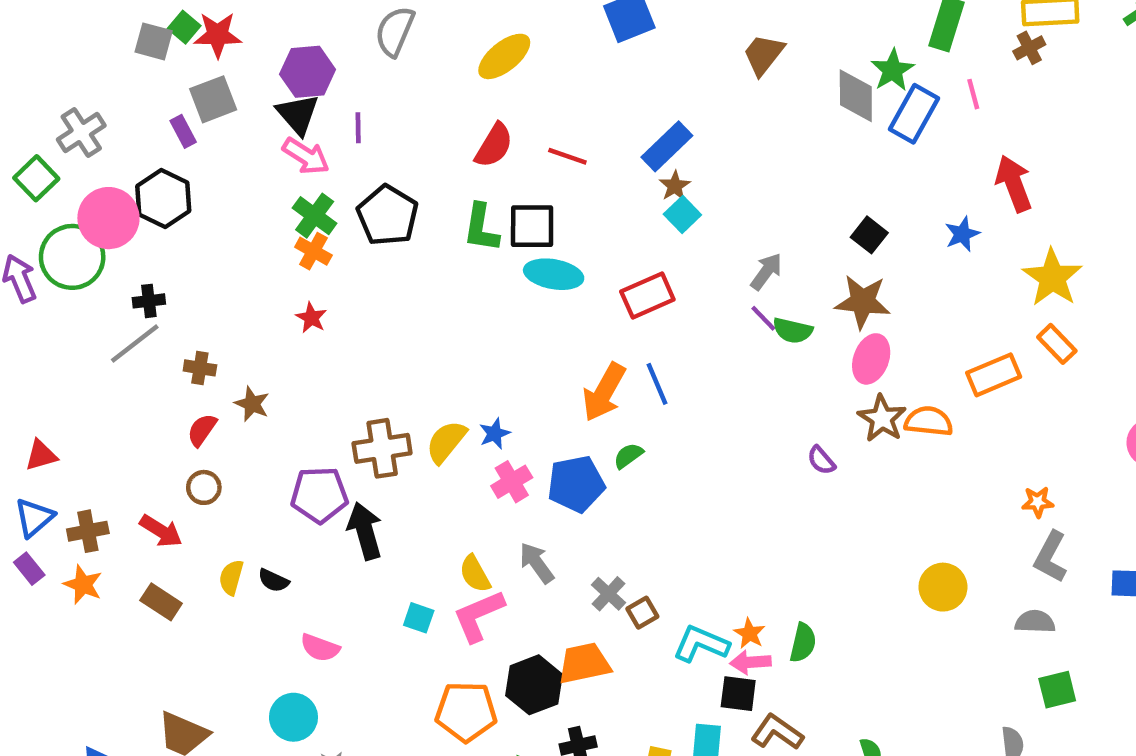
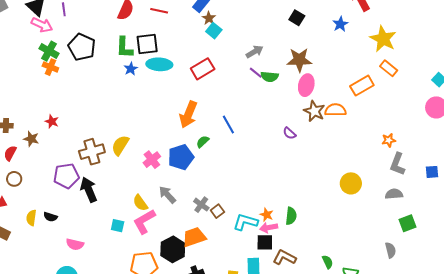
black square: (869, 235) -> (297, 18), moved
gray arrow: (766, 272) -> (255, 52), turned 30
red star: (311, 318) -> (52, 121), moved
blue line: (657, 384) -> (228, 124), moved
blue star: (495, 434) -> (131, 69), moved

